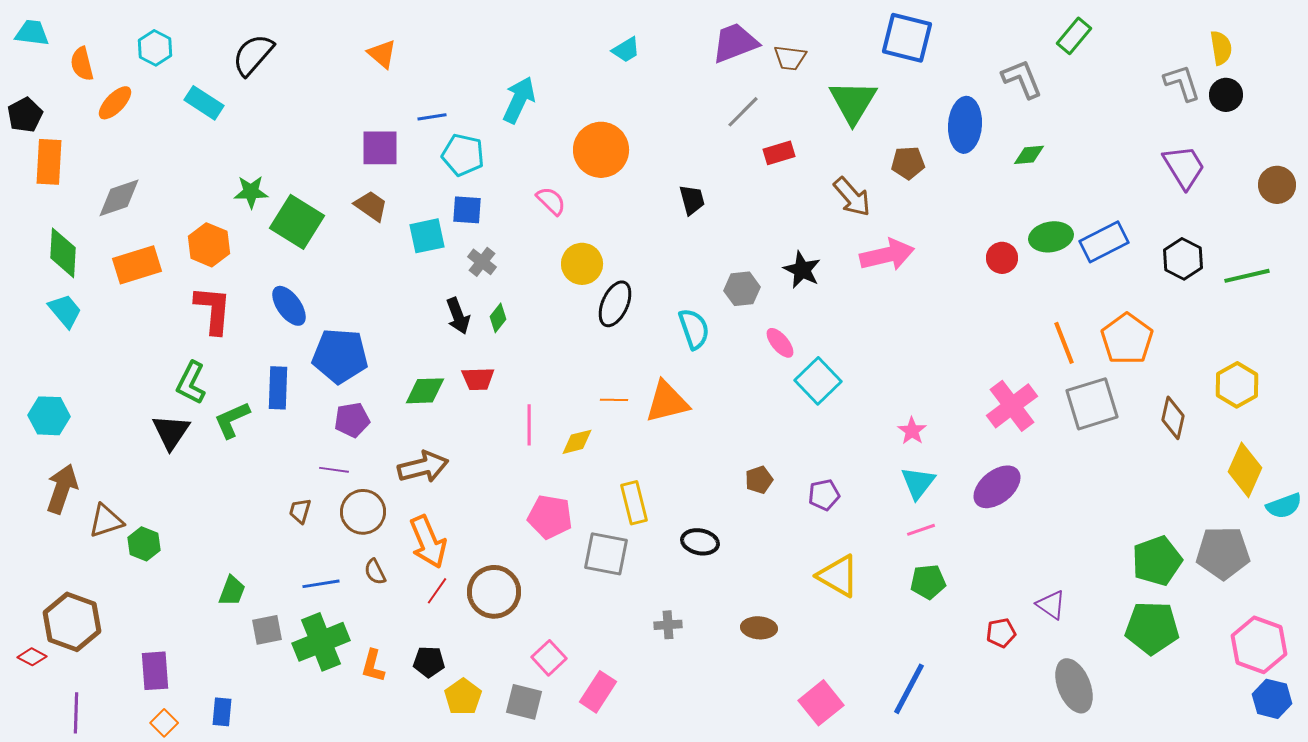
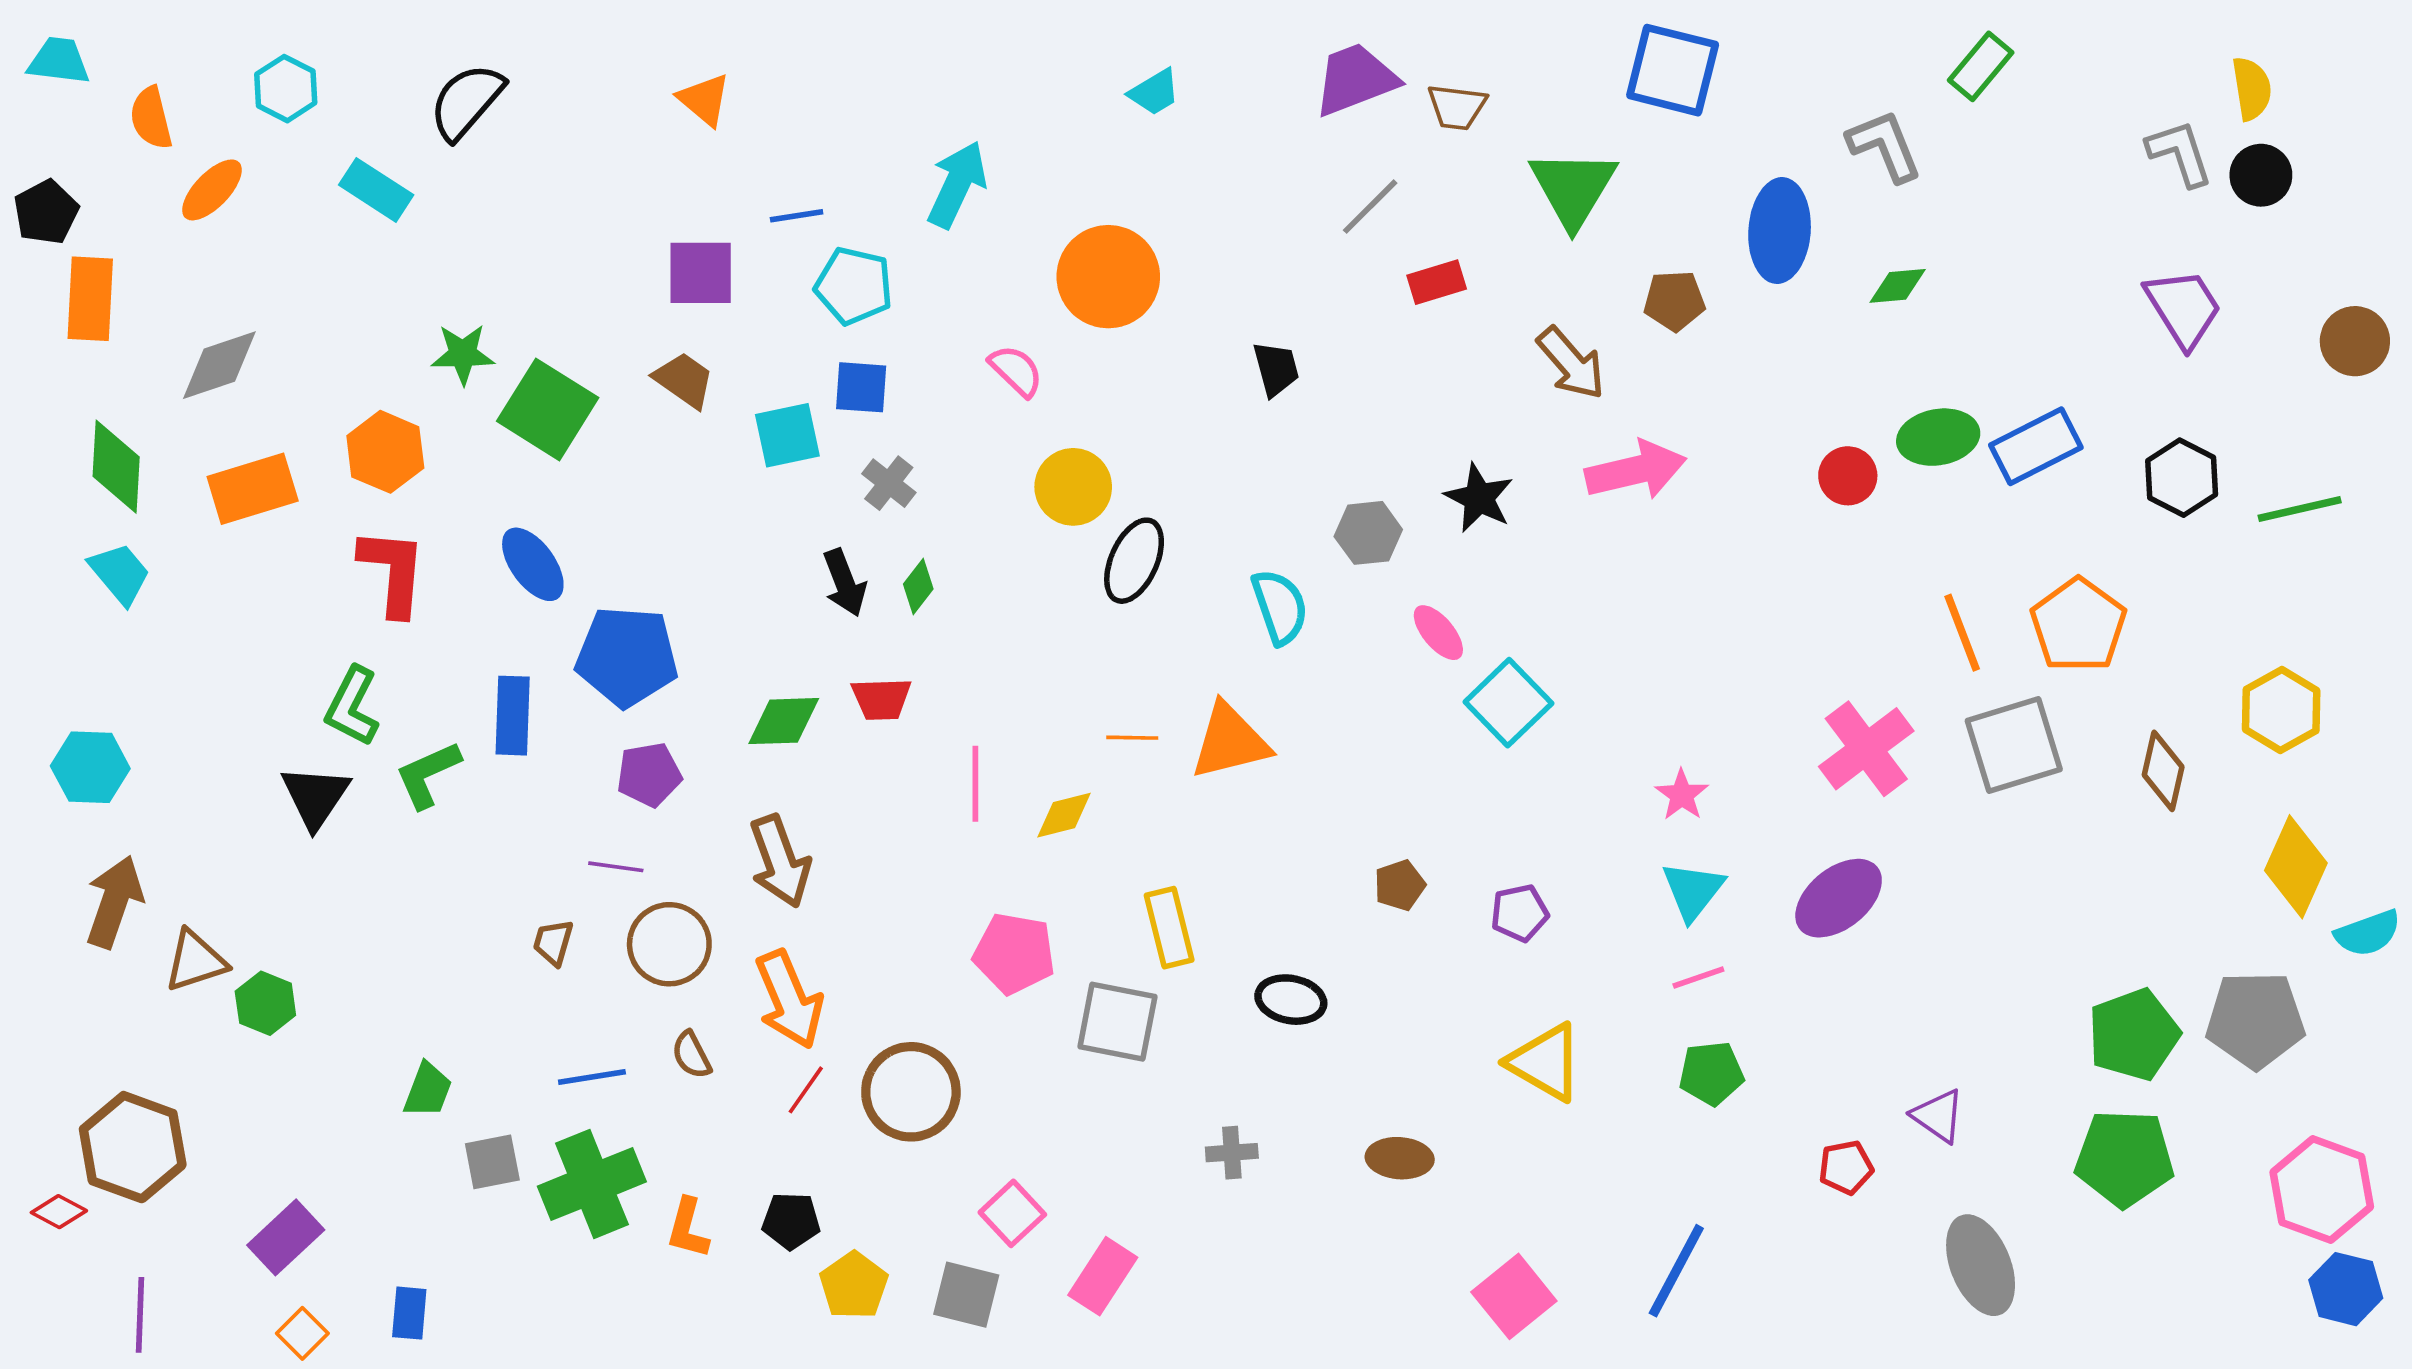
brown arrow: (423, 467) -> (780, 861), turned 84
purple rectangle: (155, 671) -> (286, 1237), turned 51

